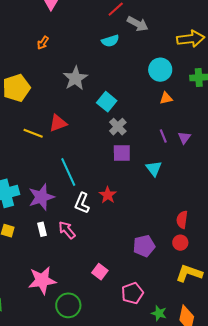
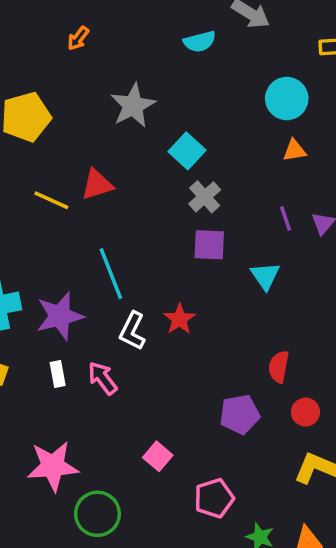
red semicircle: (182, 220) -> (279, 367), moved

